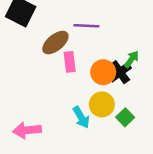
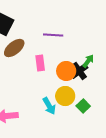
brown ellipse: (55, 43) -> (14, 48), moved

